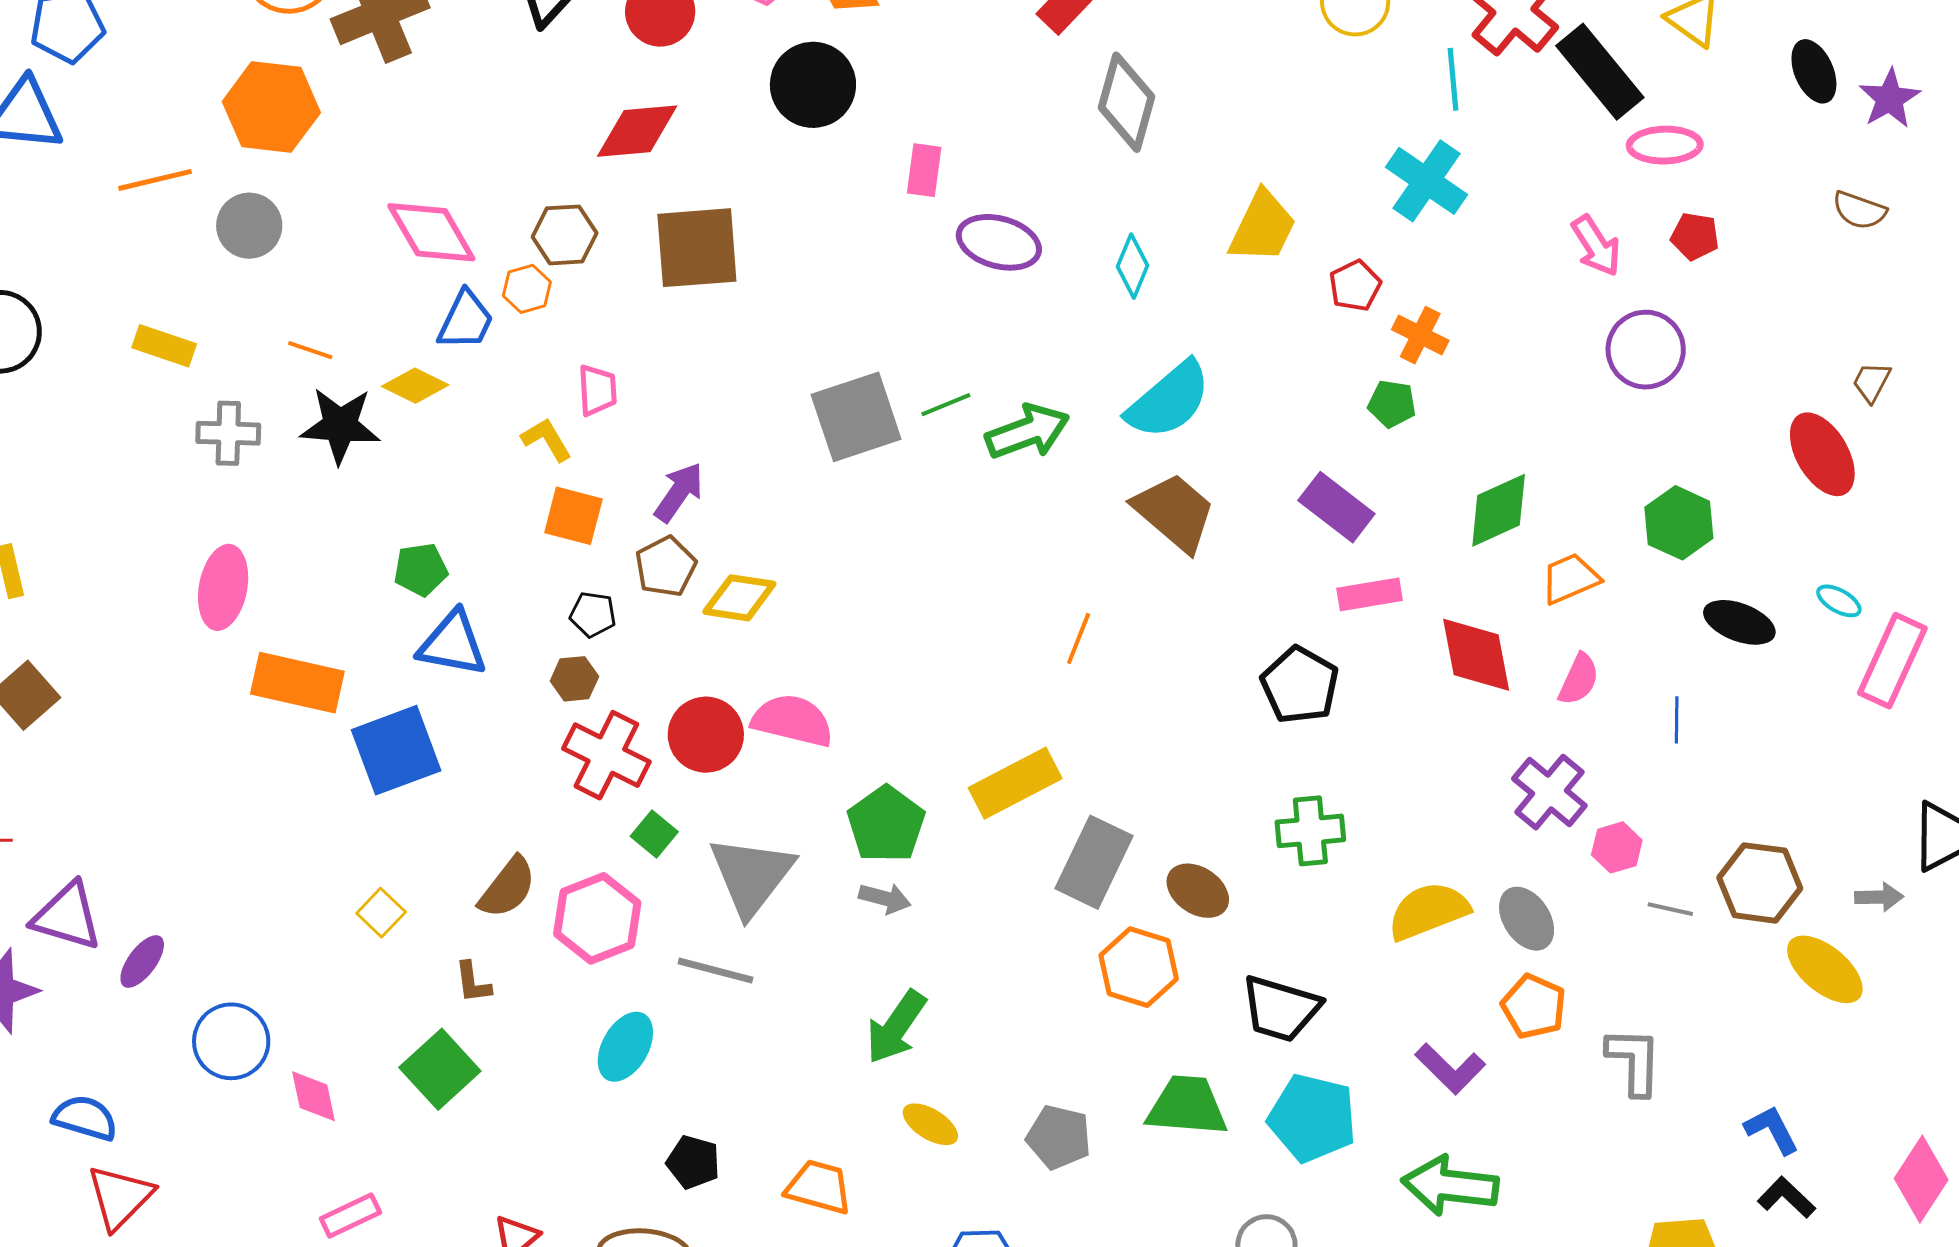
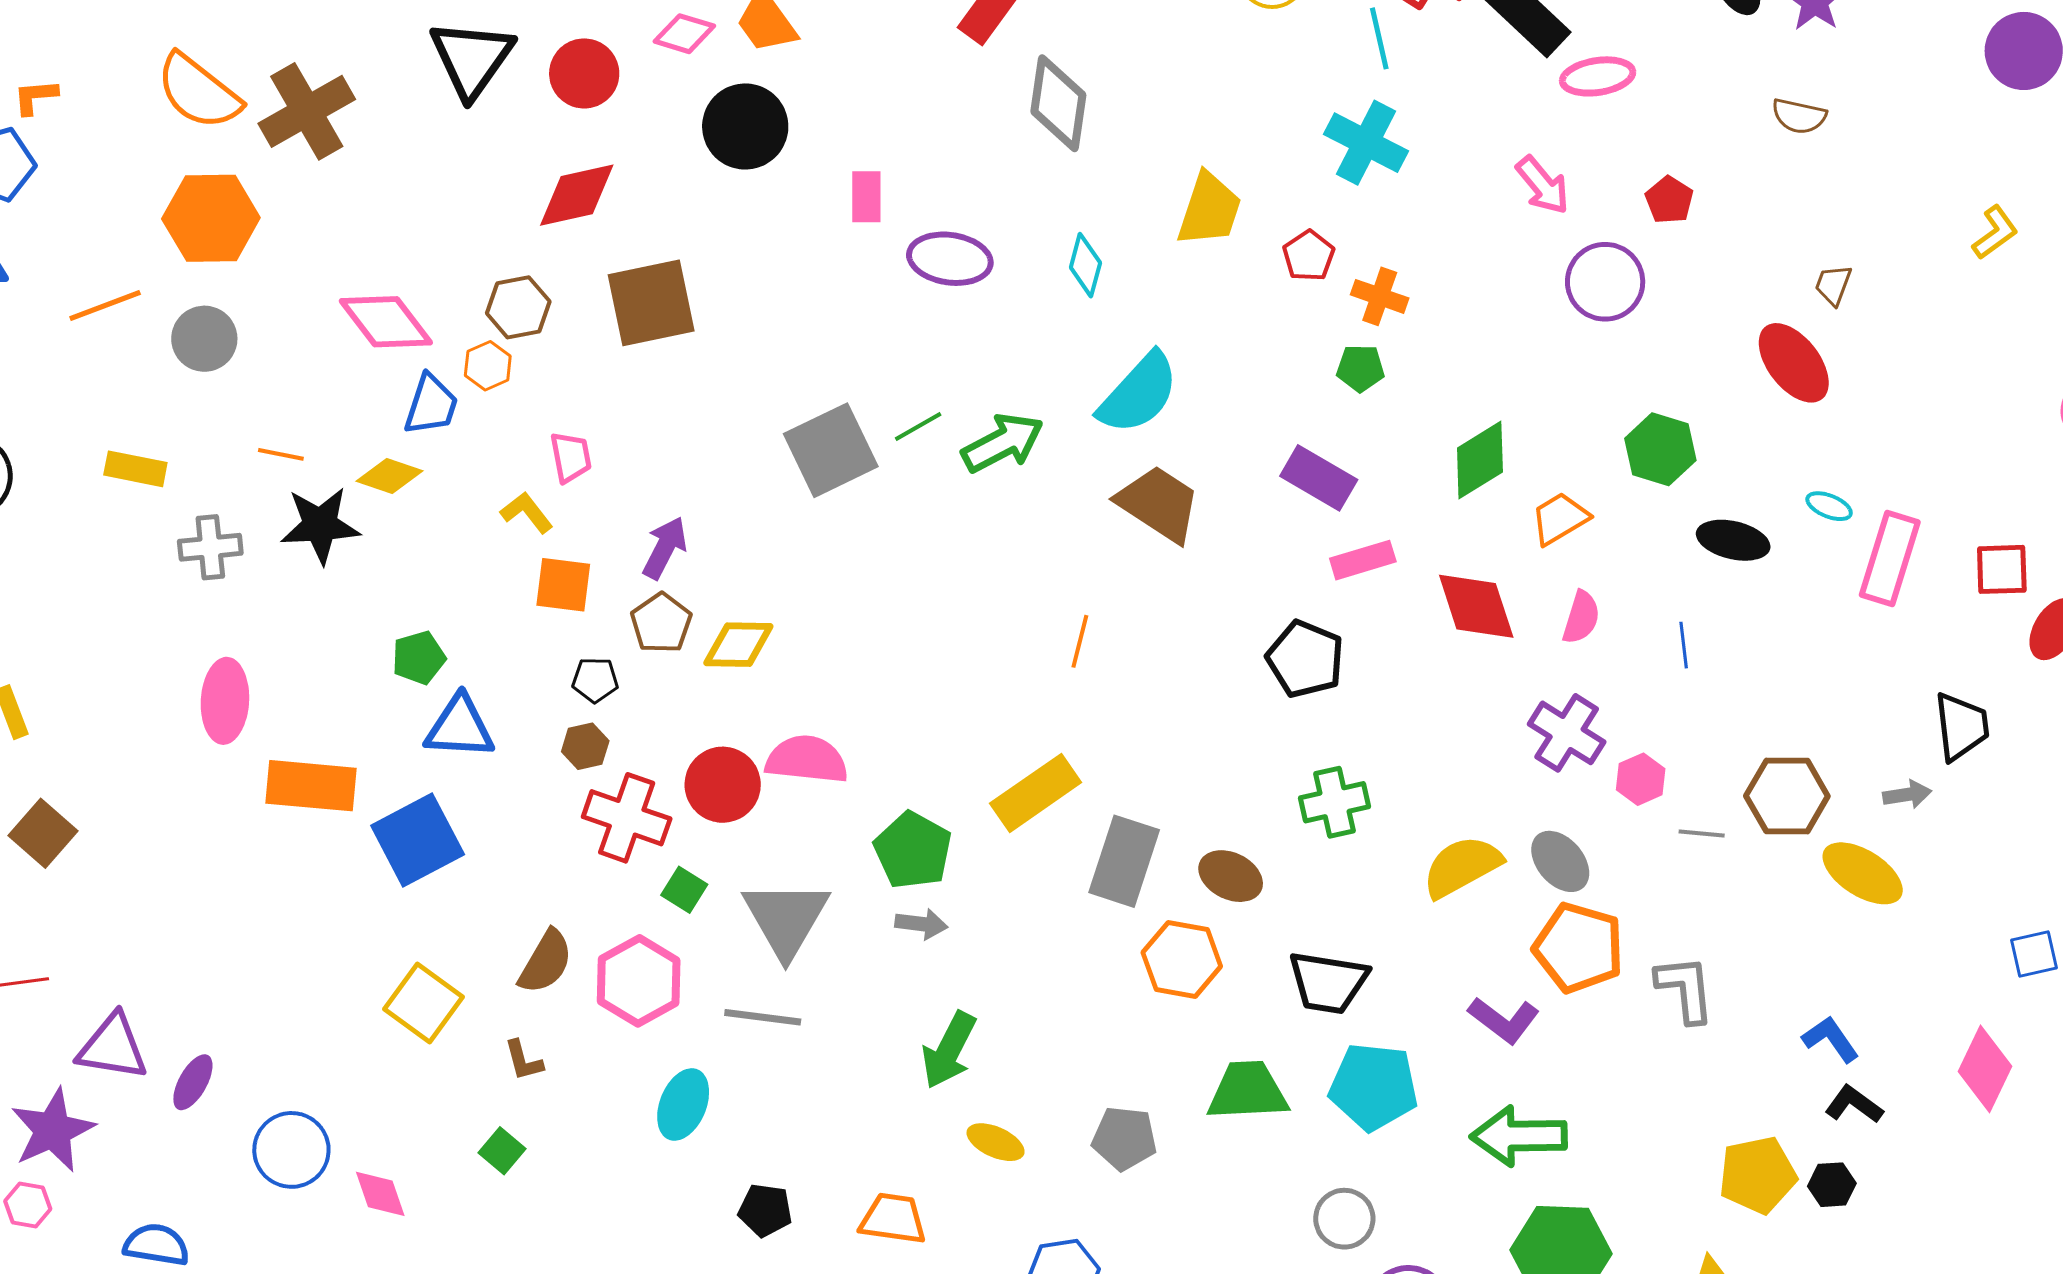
red pentagon: (1695, 236) -> (1669, 200), moved, turned 30
yellow square: (381, 913) -> (424, 1003), size x1.6
orange pentagon: (1534, 1006) -> (1579, 948), size x1.4
green square: (440, 1069) -> (502, 1151), size x0.6

